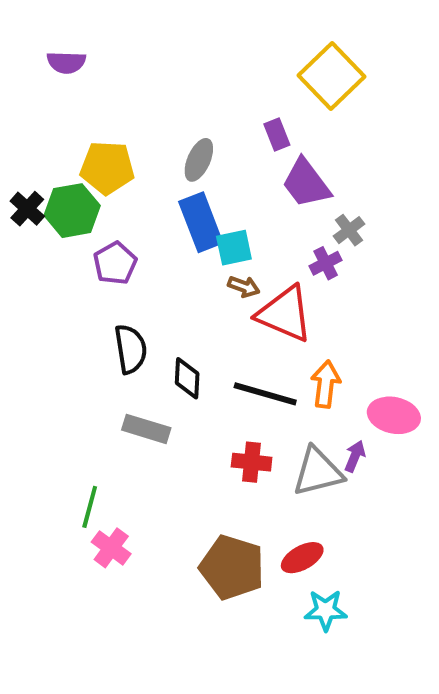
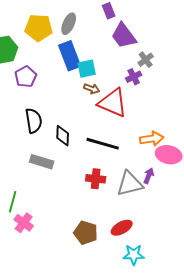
yellow pentagon: (107, 168) -> (39, 28), moved
orange arrow: (326, 384) -> (152, 139), moved, turned 75
brown pentagon: (232, 567) -> (86, 233), size x0.7

